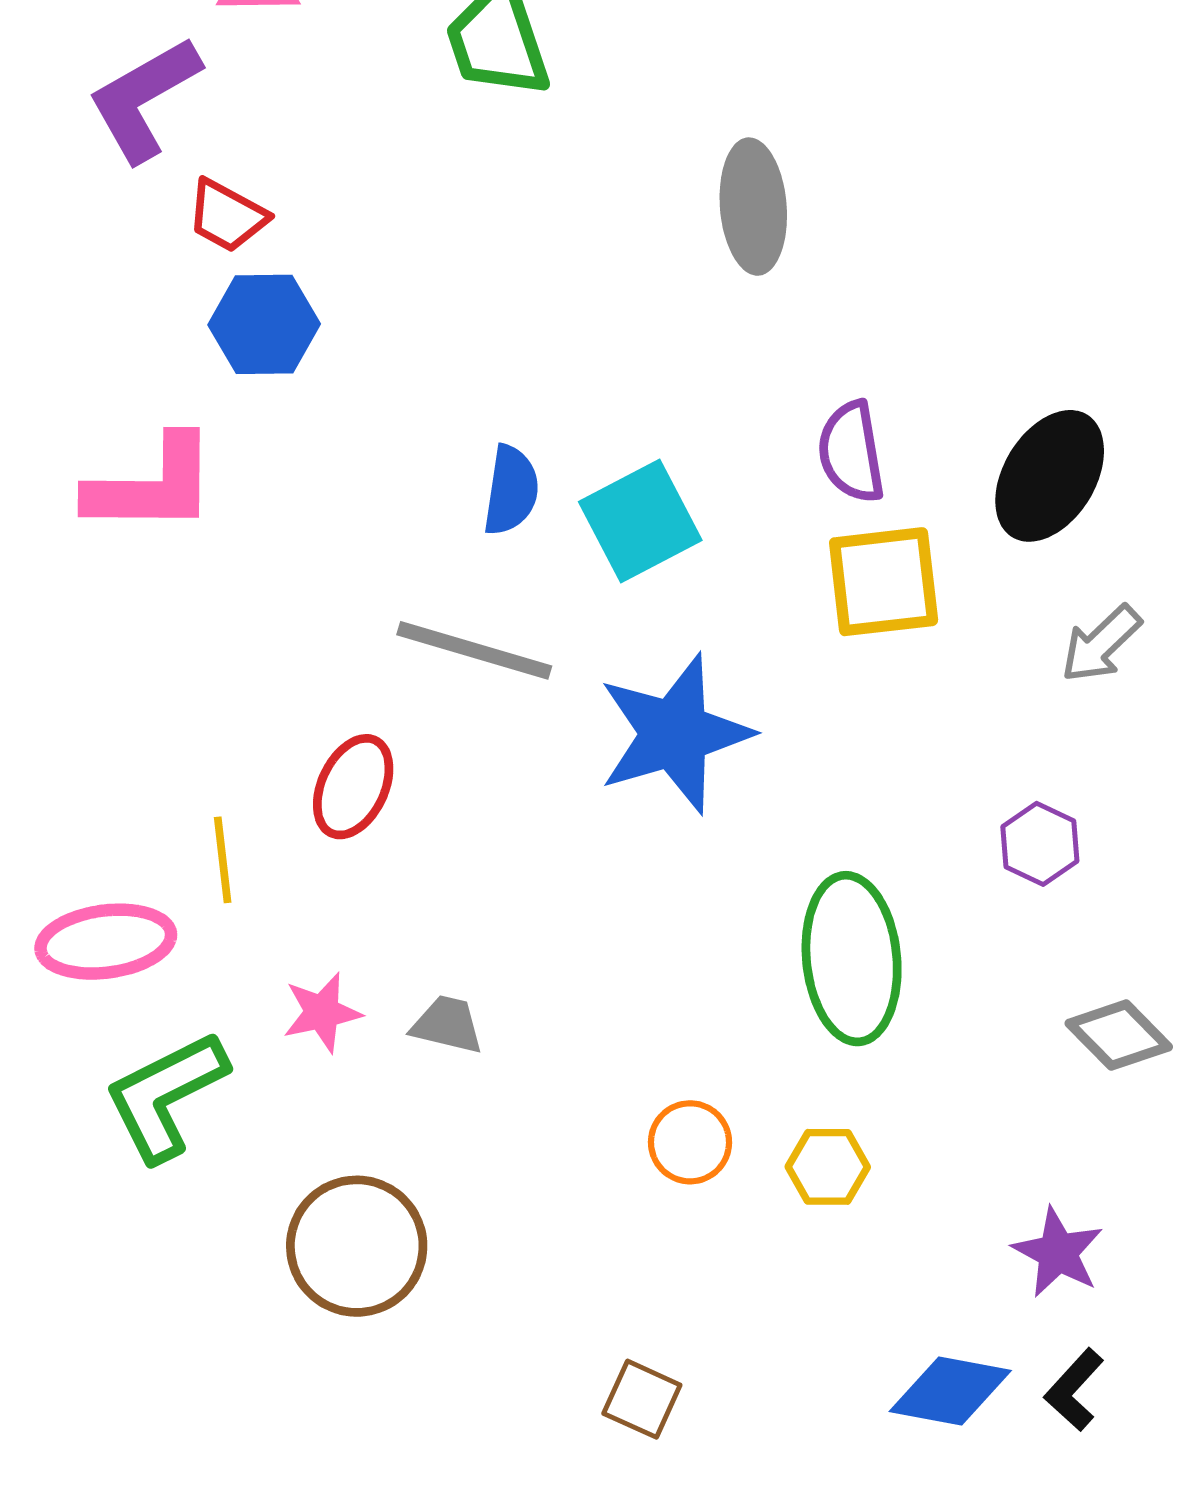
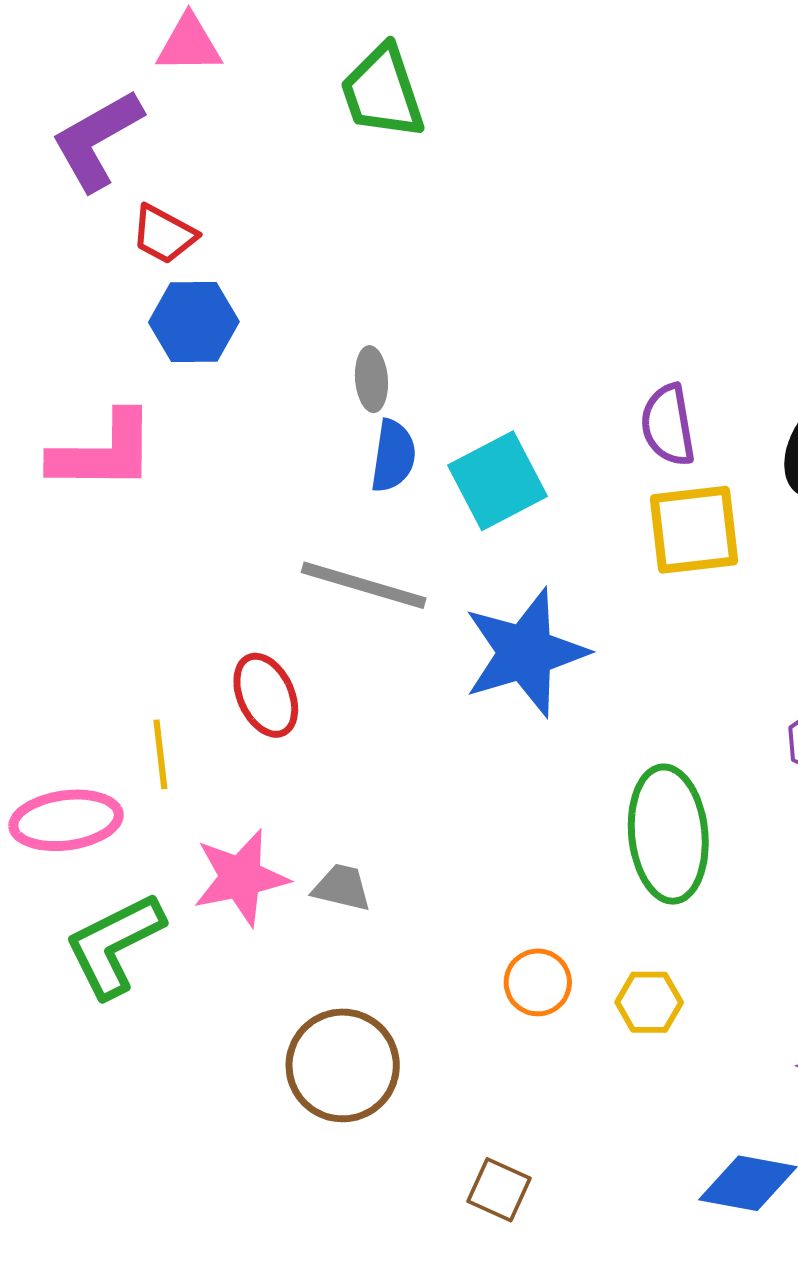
gray ellipse: (753, 207) -> (371, 379), moved, size x0.6
red ellipse: (353, 787) -> (266, 695), turned -50
pink star: (322, 1012) -> (241, 878), size x1.5
brown circle: (357, 1246) -> (343, 1065), moved

